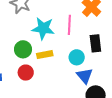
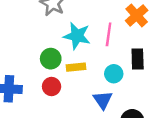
blue triangle: (85, 76) -> (103, 100), moved

